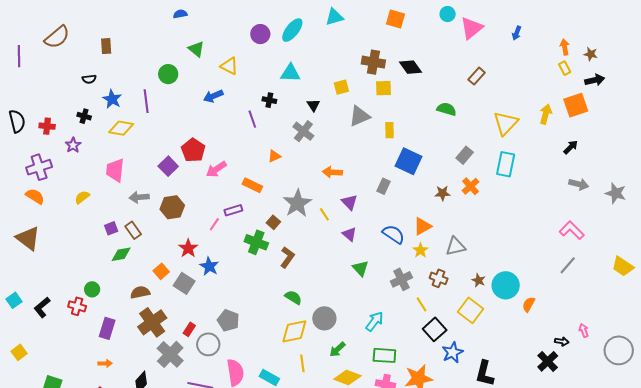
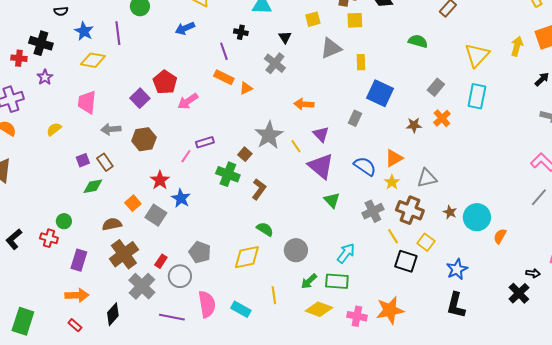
black cross: (84, 116) -> (41, 43), moved, size x1.6
orange rectangle: (252, 185) -> (224, 77), moved
purple triangle: (349, 234) -> (321, 166), size x1.8
brown cross: (439, 278) -> (410, 210), size x1.5
yellow square: (471, 310) -> (426, 242), moved, size x0.7
black square: (435, 329) -> (406, 261), turned -30
yellow diamond: (294, 331) -> (247, 257), moved
blue star: (453, 352) -> (457, 269), moved
green rectangle: (384, 355) -> (337, 281), moved
orange arrow: (105, 363) -> (77, 295), size x1.6

